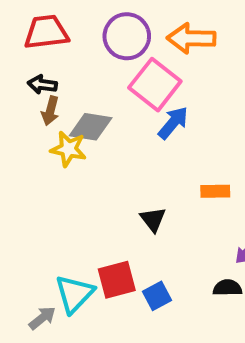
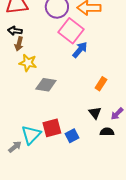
gray diamond: (91, 127) -> (46, 85), moved
orange rectangle: (215, 191) -> (101, 84), turned -56
black triangle: (153, 219) -> (95, 113), moved

